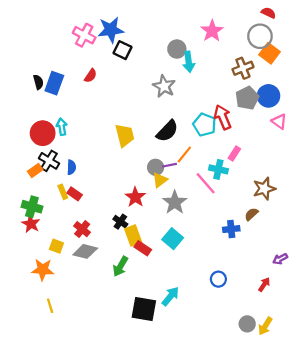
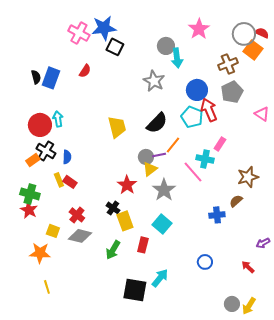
red semicircle: (268, 13) -> (262, 33), moved
blue circle: (268, 96) -> (197, 90), moved
red rectangle: (143, 248) -> (143, 245), moved, turned 70
red arrow: (264, 284) -> (248, 267), turned -80

